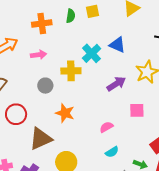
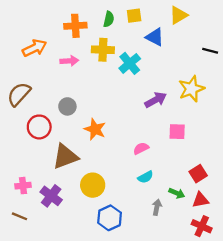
blue triangle: (117, 45) -> (155, 37), moved
yellow cross: (71, 71) -> (103, 50), moved
gray circle: (45, 86) -> (67, 106), moved

